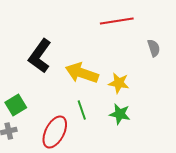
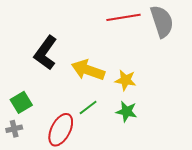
gray semicircle: (154, 48) -> (162, 21), moved, size x1.8
green line: (82, 110) -> (88, 107), turned 72

